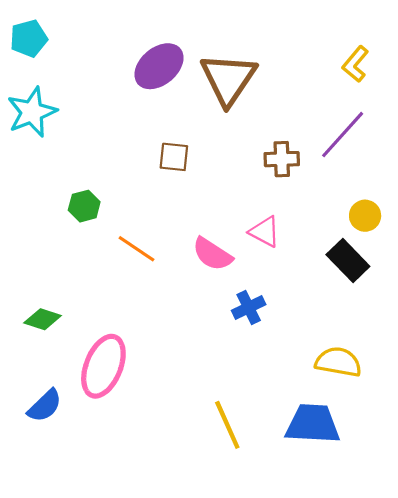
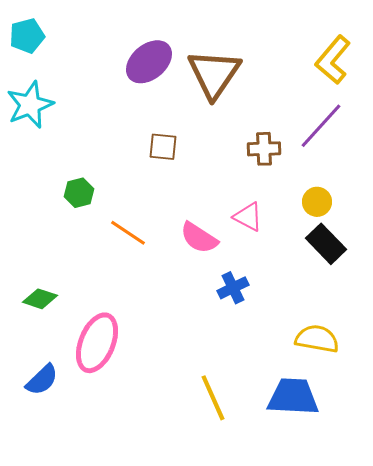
yellow L-shape: (355, 64) -> (333, 60), size x1.4
yellow circle: (365, 216) -> (317, 202), moved

